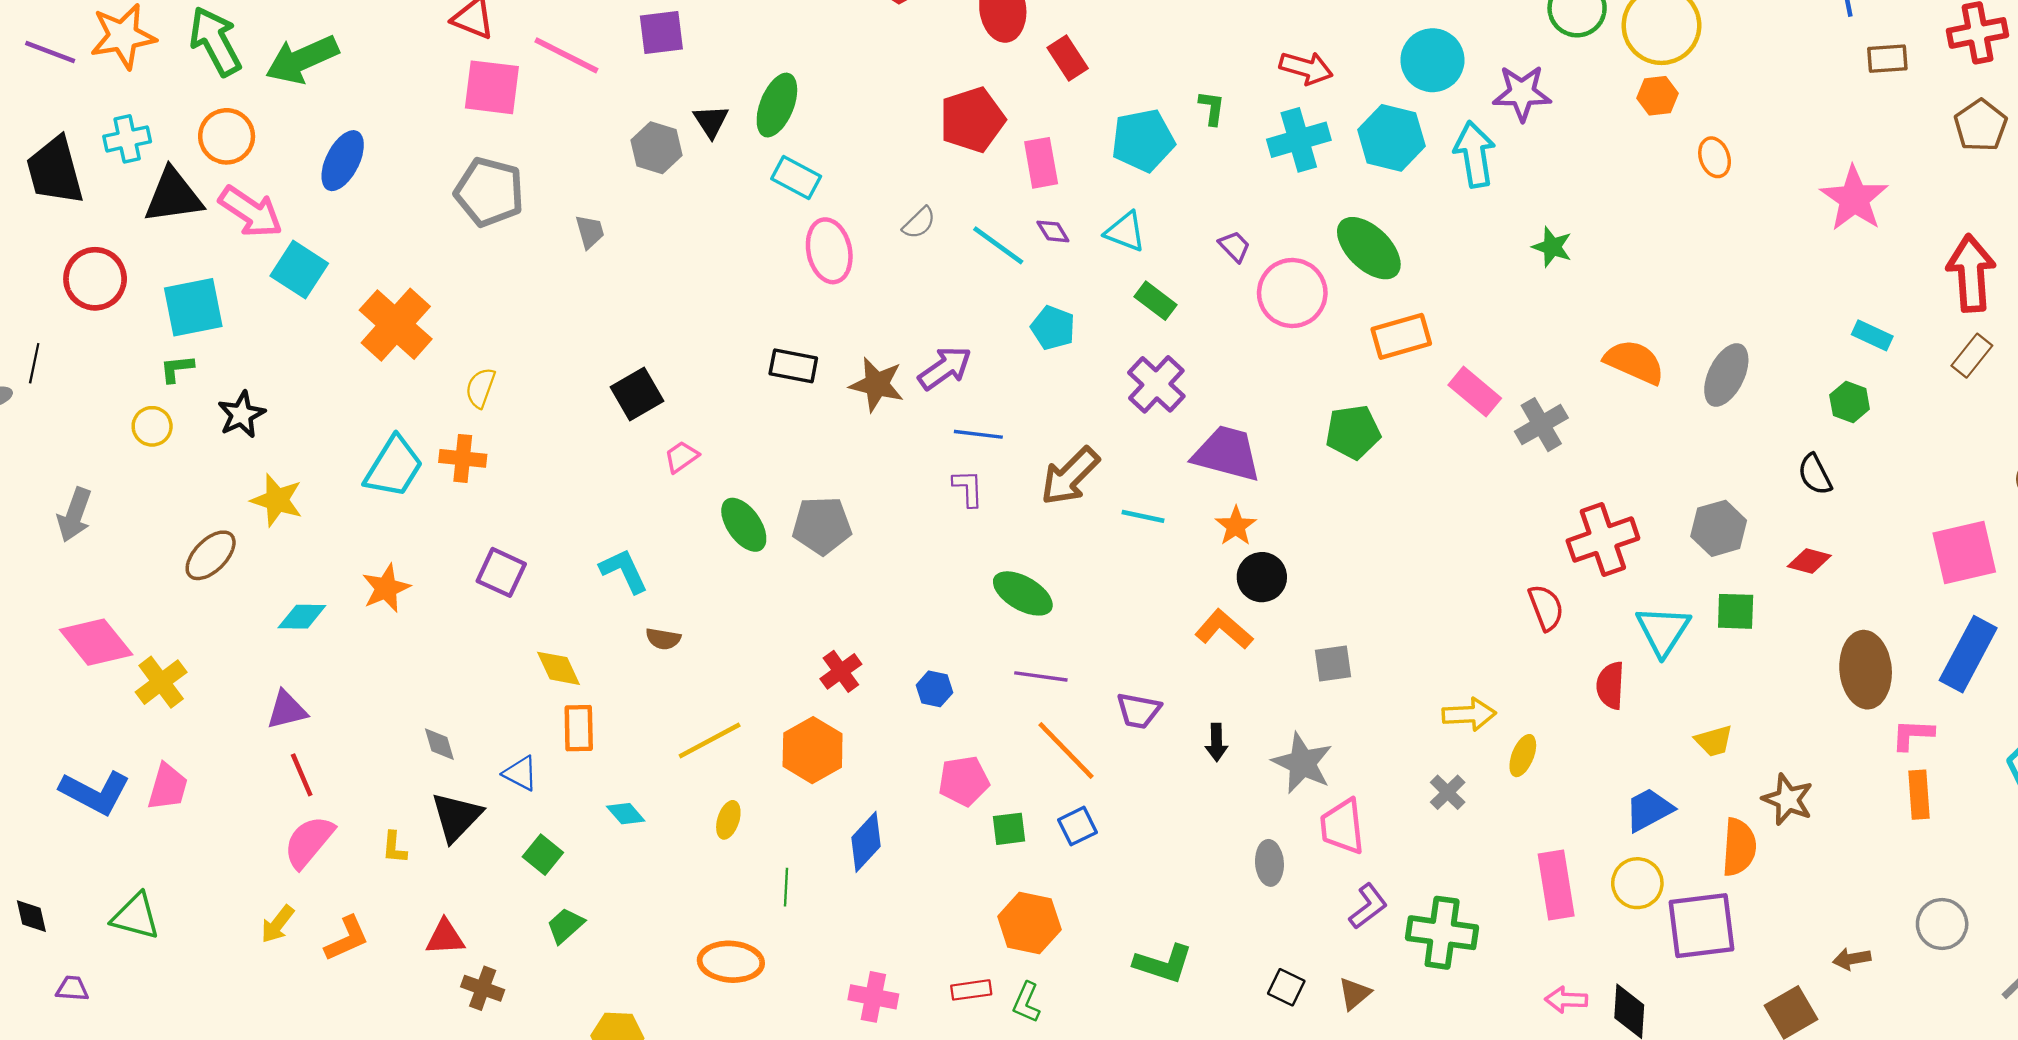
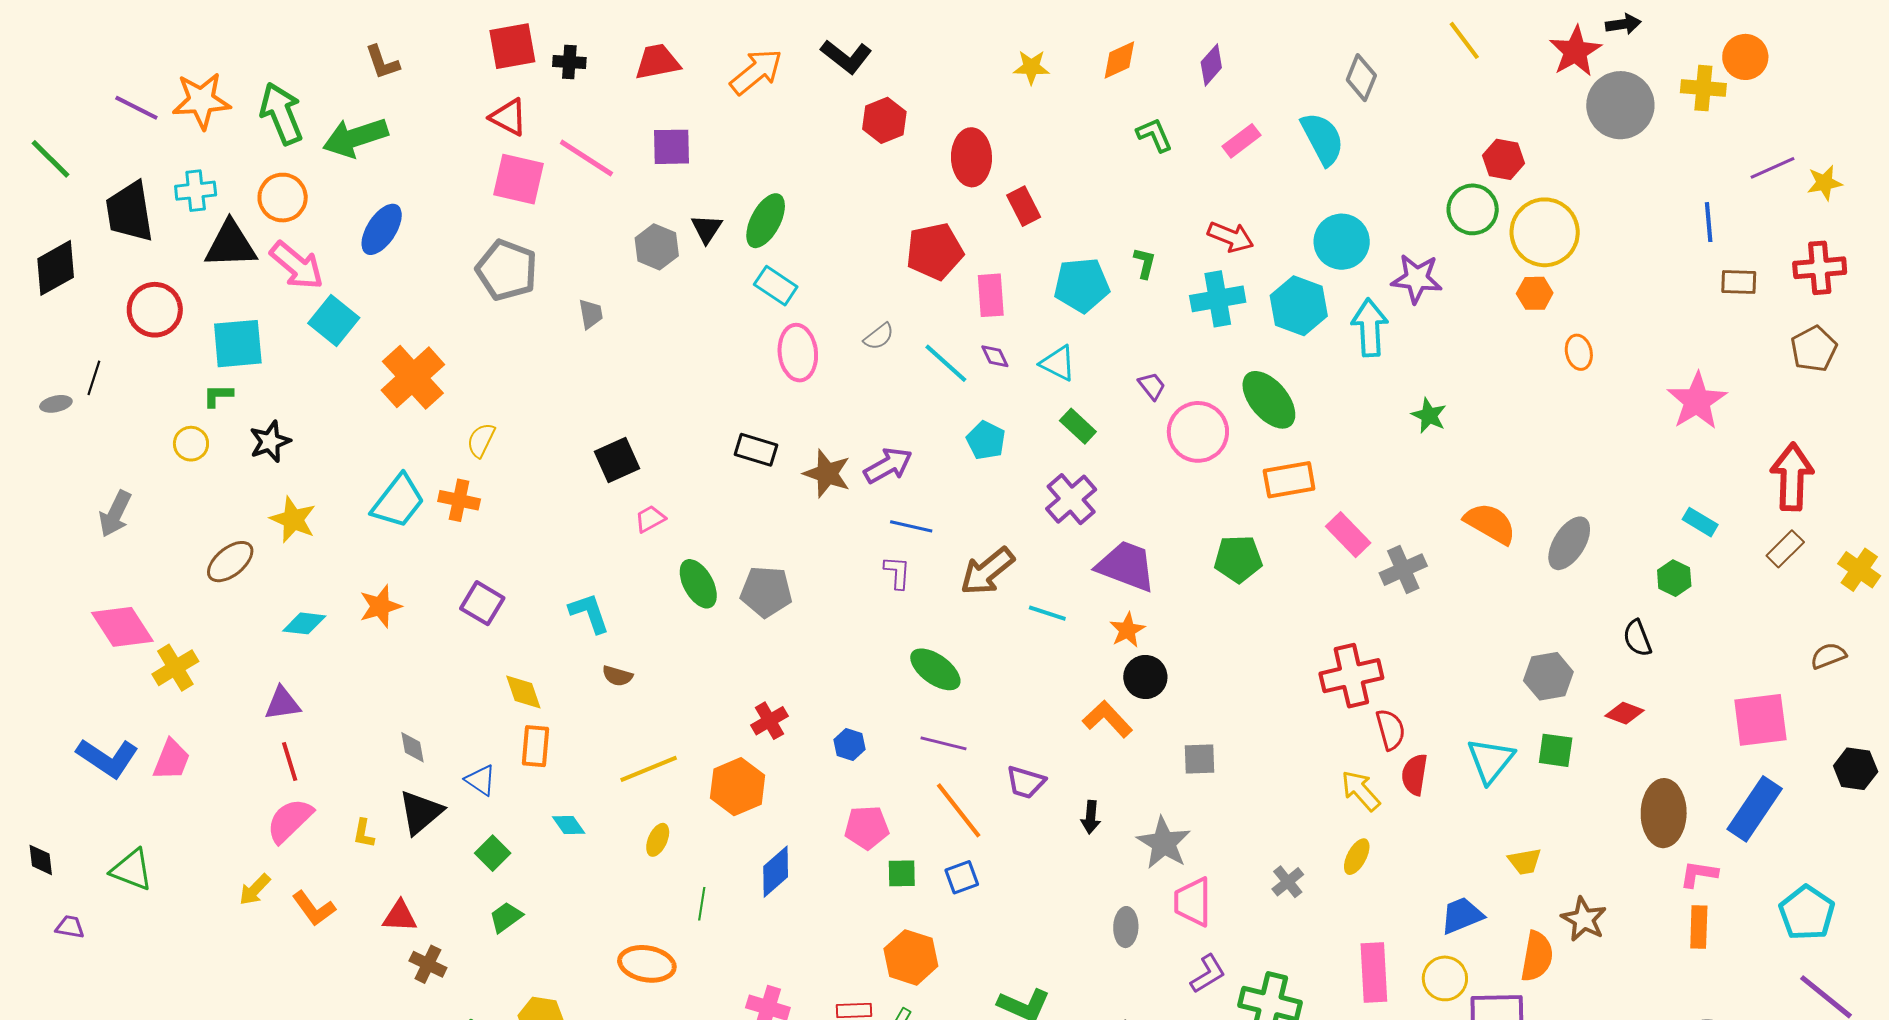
red cross: (1603, 540) -> (1351, 676), moved
red semicircle: (1610, 685) -> (1415, 775), moved
yellow arrow: (1469, 714) -> (1361, 791), moved, turned -135
orange L-shape: (347, 939) -> (314, 908), turned 72

